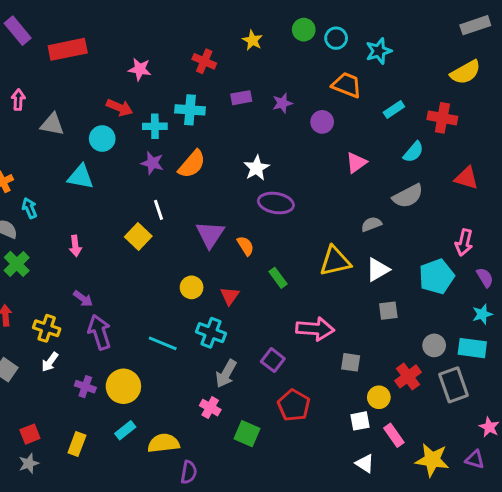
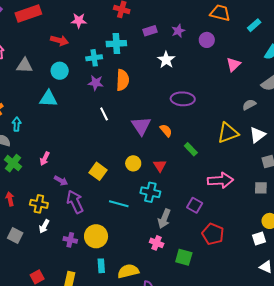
red arrow: (120, 108) -> (59, 40), moved
orange semicircle: (192, 164) -> (123, 80), turned -30
white star: (257, 168) -> (166, 60), moved
cyan arrow: (29, 208) -> (17, 124), turned 32
yellow square: (138, 236) -> (98, 171), moved
pink arrow: (75, 246) -> (45, 159), moved, turned 40
gray square: (351, 362) -> (261, 188), moved
cyan rectangle: (125, 430) -> (101, 266), turned -48

